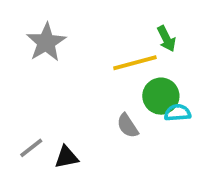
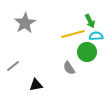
cyan semicircle: (178, 113) -> (96, 36), moved
gray line: (31, 148) -> (13, 66), moved

